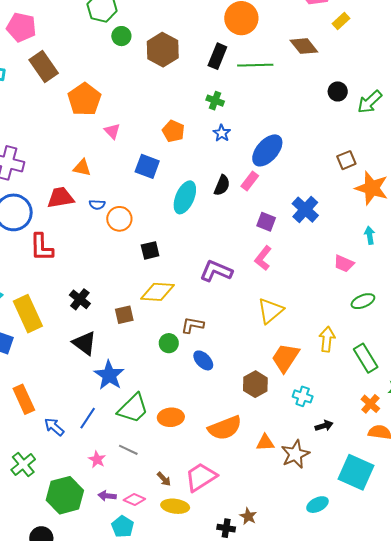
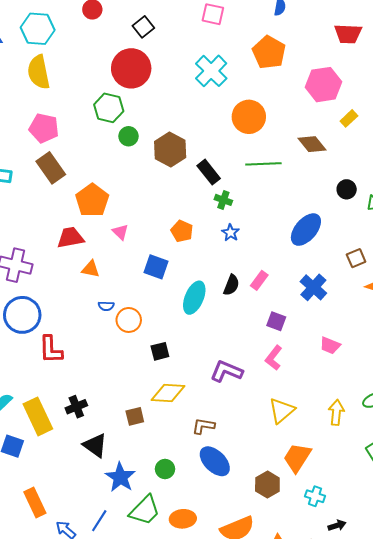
pink pentagon: (21, 27) -> (44, 128), moved
black rectangle: (217, 56) -> (209, 172), moved, turned -60
blue ellipse: (267, 150) -> (306, 230), moved
red trapezoid: (60, 198) -> (70, 238), moved
blue cross: (305, 210) -> (313, 287), moved
pink trapezoid: (344, 264) -> (330, 345), moved
black cross: (80, 299) -> (76, 407), moved, turned 30
yellow arrow: (327, 339) -> (336, 412), moved
green circle: (169, 343) -> (165, 469), moved
blue ellipse: (203, 360) -> (215, 461), size x1.5

